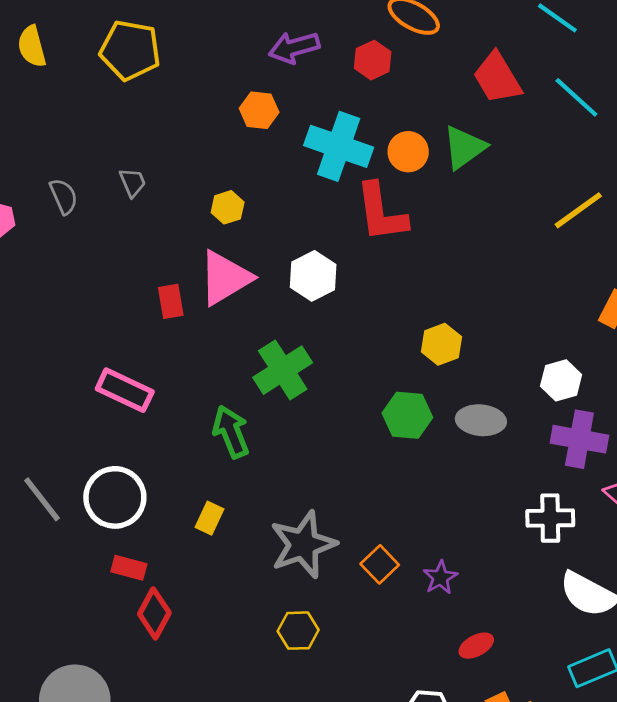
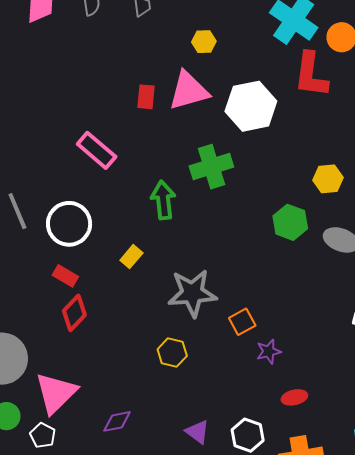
white hexagon: (313, 276) -> (251, 106), size x1.4
purple star: (440, 578) -> (269, 352), moved

